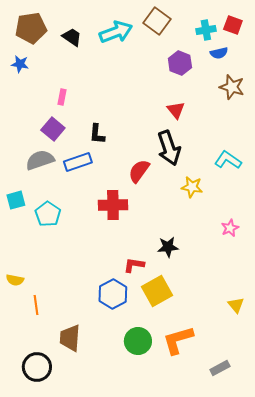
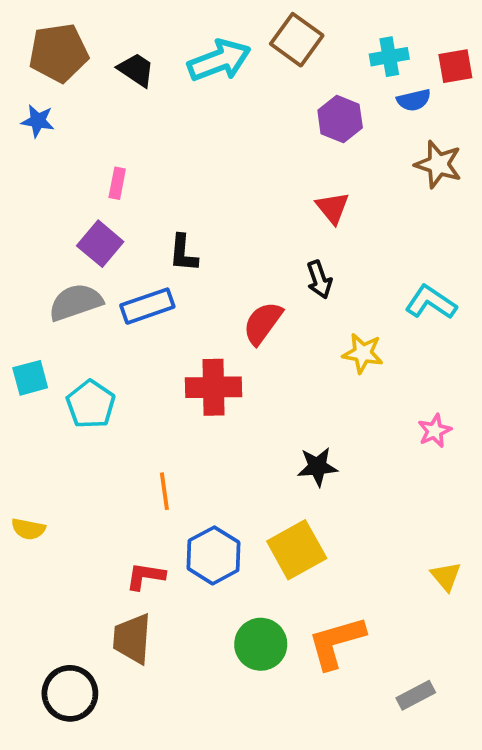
red square: (233, 25) -> (455, 66), moved, turned -30
black arrow: (169, 148) -> (319, 280), size x0.6
red L-shape: (134, 265) -> (145, 576), moved
orange line: (36, 305) -> (164, 491), moved

